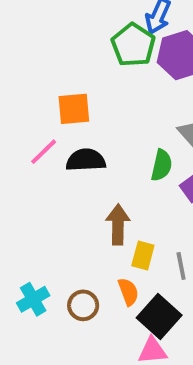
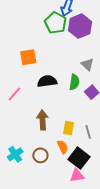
pink line: (44, 152) -> (14, 94), moved
black semicircle: (86, 160) -> (47, 81), moved
brown arrow: (118, 225) -> (42, 120), moved

